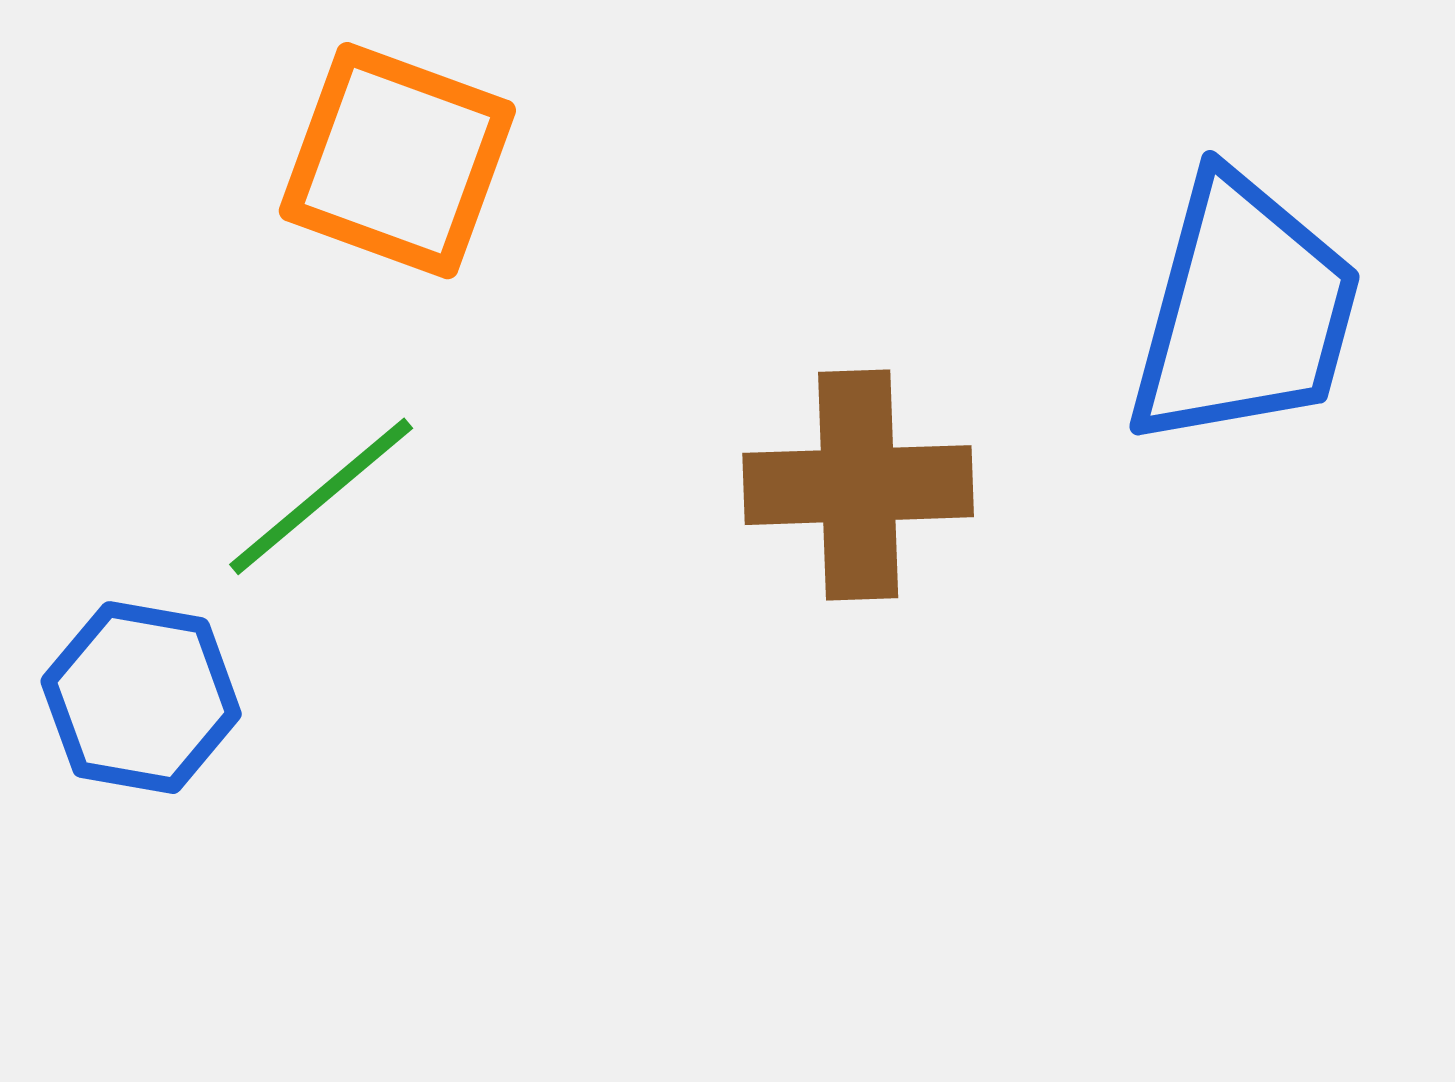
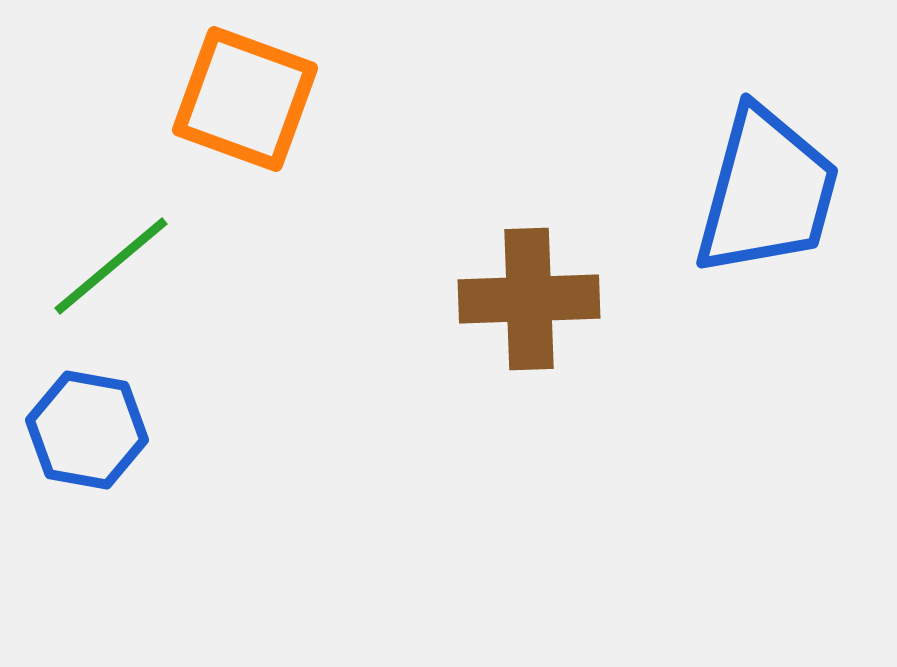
green line: (321, 496) -> (111, 266), moved

